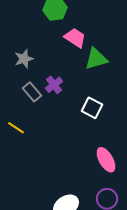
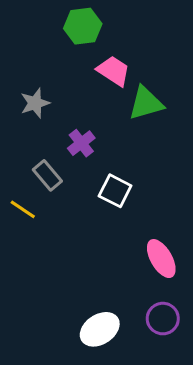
gray rectangle: (32, 92) -> (47, 175), moved
white square: (92, 108) -> (115, 191), moved

